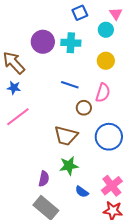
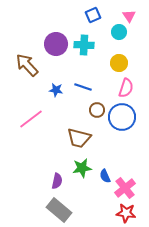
blue star: (14, 88) -> (56, 90), moved
pink semicircle: (103, 93) -> (126, 88), moved
blue circle: (109, 137) -> (122, 117), moved
blue semicircle: (82, 192) -> (105, 176), moved, turned 32

